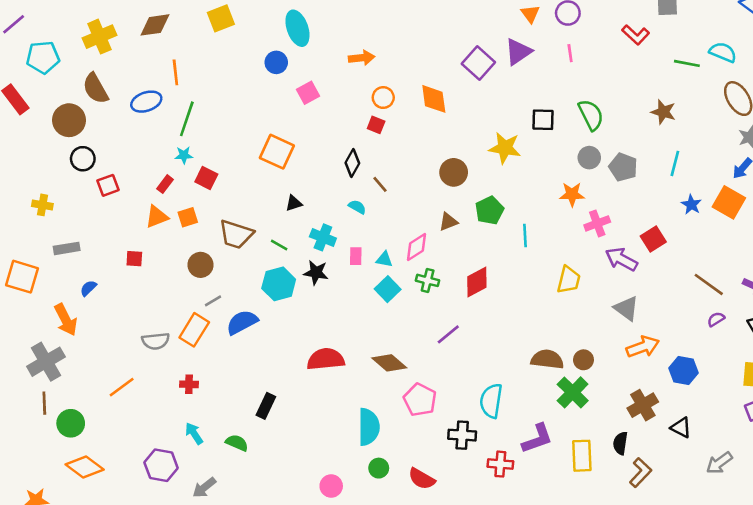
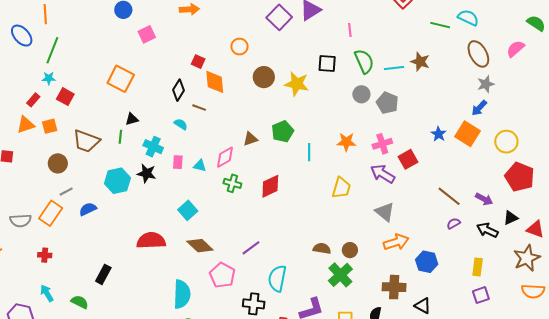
pink line: (570, 53) -> (350, 30), moved
orange circle: (383, 98) -> (239, 47), moved
orange diamond: (434, 99) -> (215, 82), moved
blue ellipse: (146, 102) -> (22, 36), turned 65
cyan line: (675, 163) -> (394, 68), moved, turned 66
brown circle: (454, 172) -> (264, 77), moved
brown line: (380, 184) -> (199, 108), turned -32
orange star: (572, 194) -> (346, 142), moved
pink cross: (597, 223) -> (382, 144), moved
green line: (279, 245) -> (120, 137), moved, turned 64
cyan square: (388, 289) -> (188, 210), moved
blue semicircle: (242, 322) -> (88, 209), size x0.7
purple line: (448, 334) -> (251, 248), moved
brown semicircle: (547, 359) -> (322, 248), size x0.7
brown cross: (643, 405) -> (394, 287), turned 30

